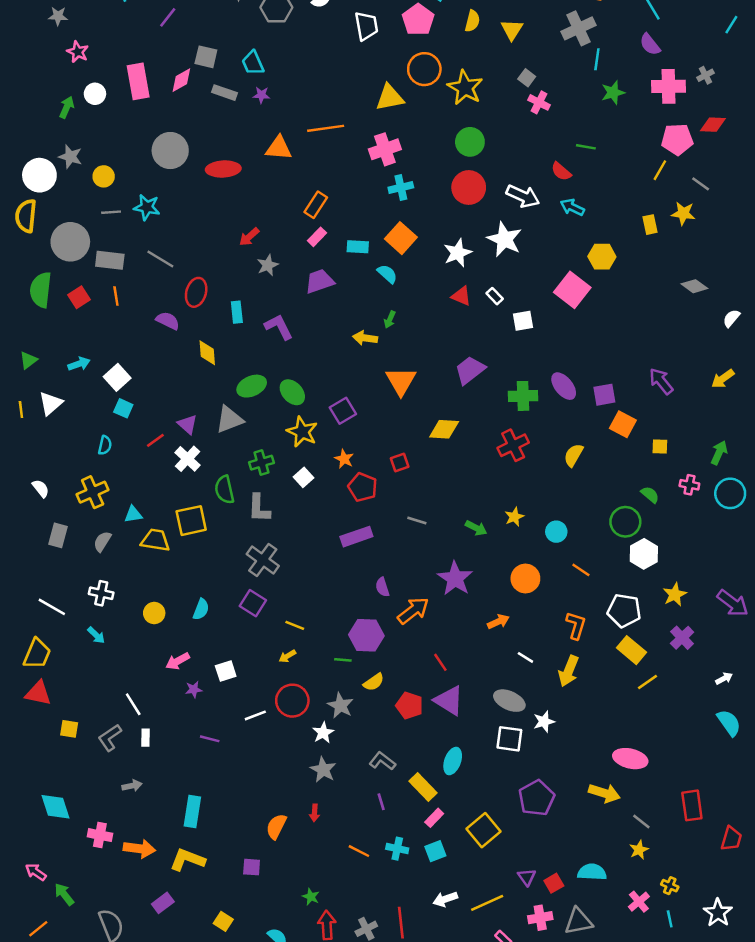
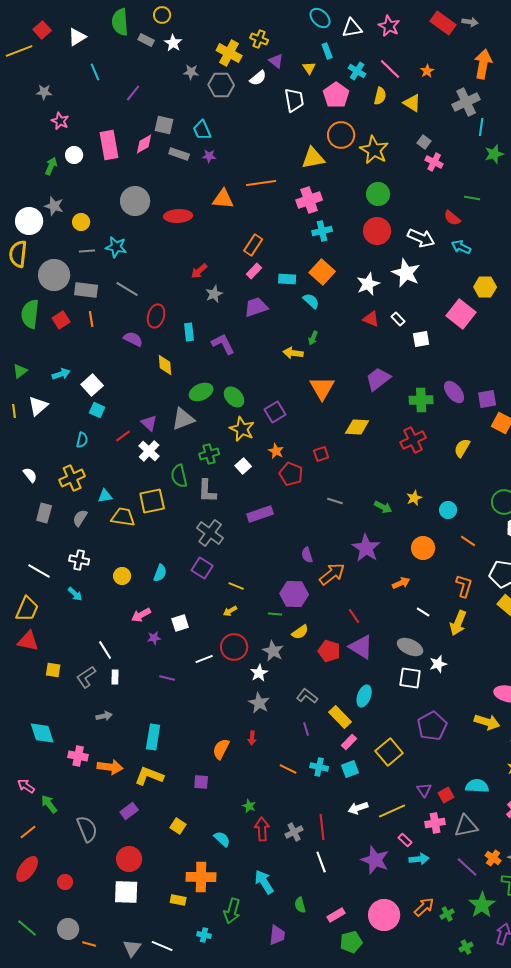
yellow triangle: (512, 30) -> (412, 103), turned -30
purple rectangle: (356, 537) -> (260, 514), moved

